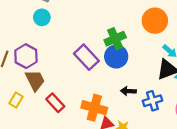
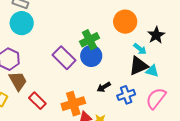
cyan circle: (42, 17) -> (22, 23), size x1.5
black arrow: (128, 91) -> (104, 87), turned -32
orange cross: (94, 108) -> (73, 104), turned -30

